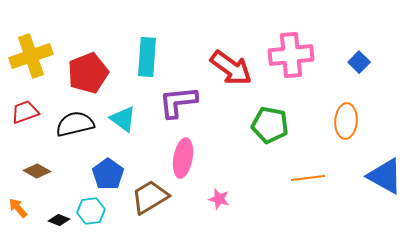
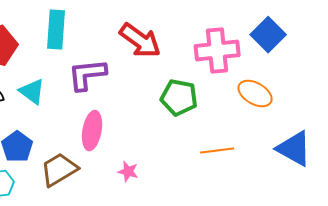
pink cross: (291, 55) -> (217, 51), moved
blue square: (359, 62) -> (268, 35), size x1.6
orange ellipse: (346, 121) -> (255, 94), turned -64

